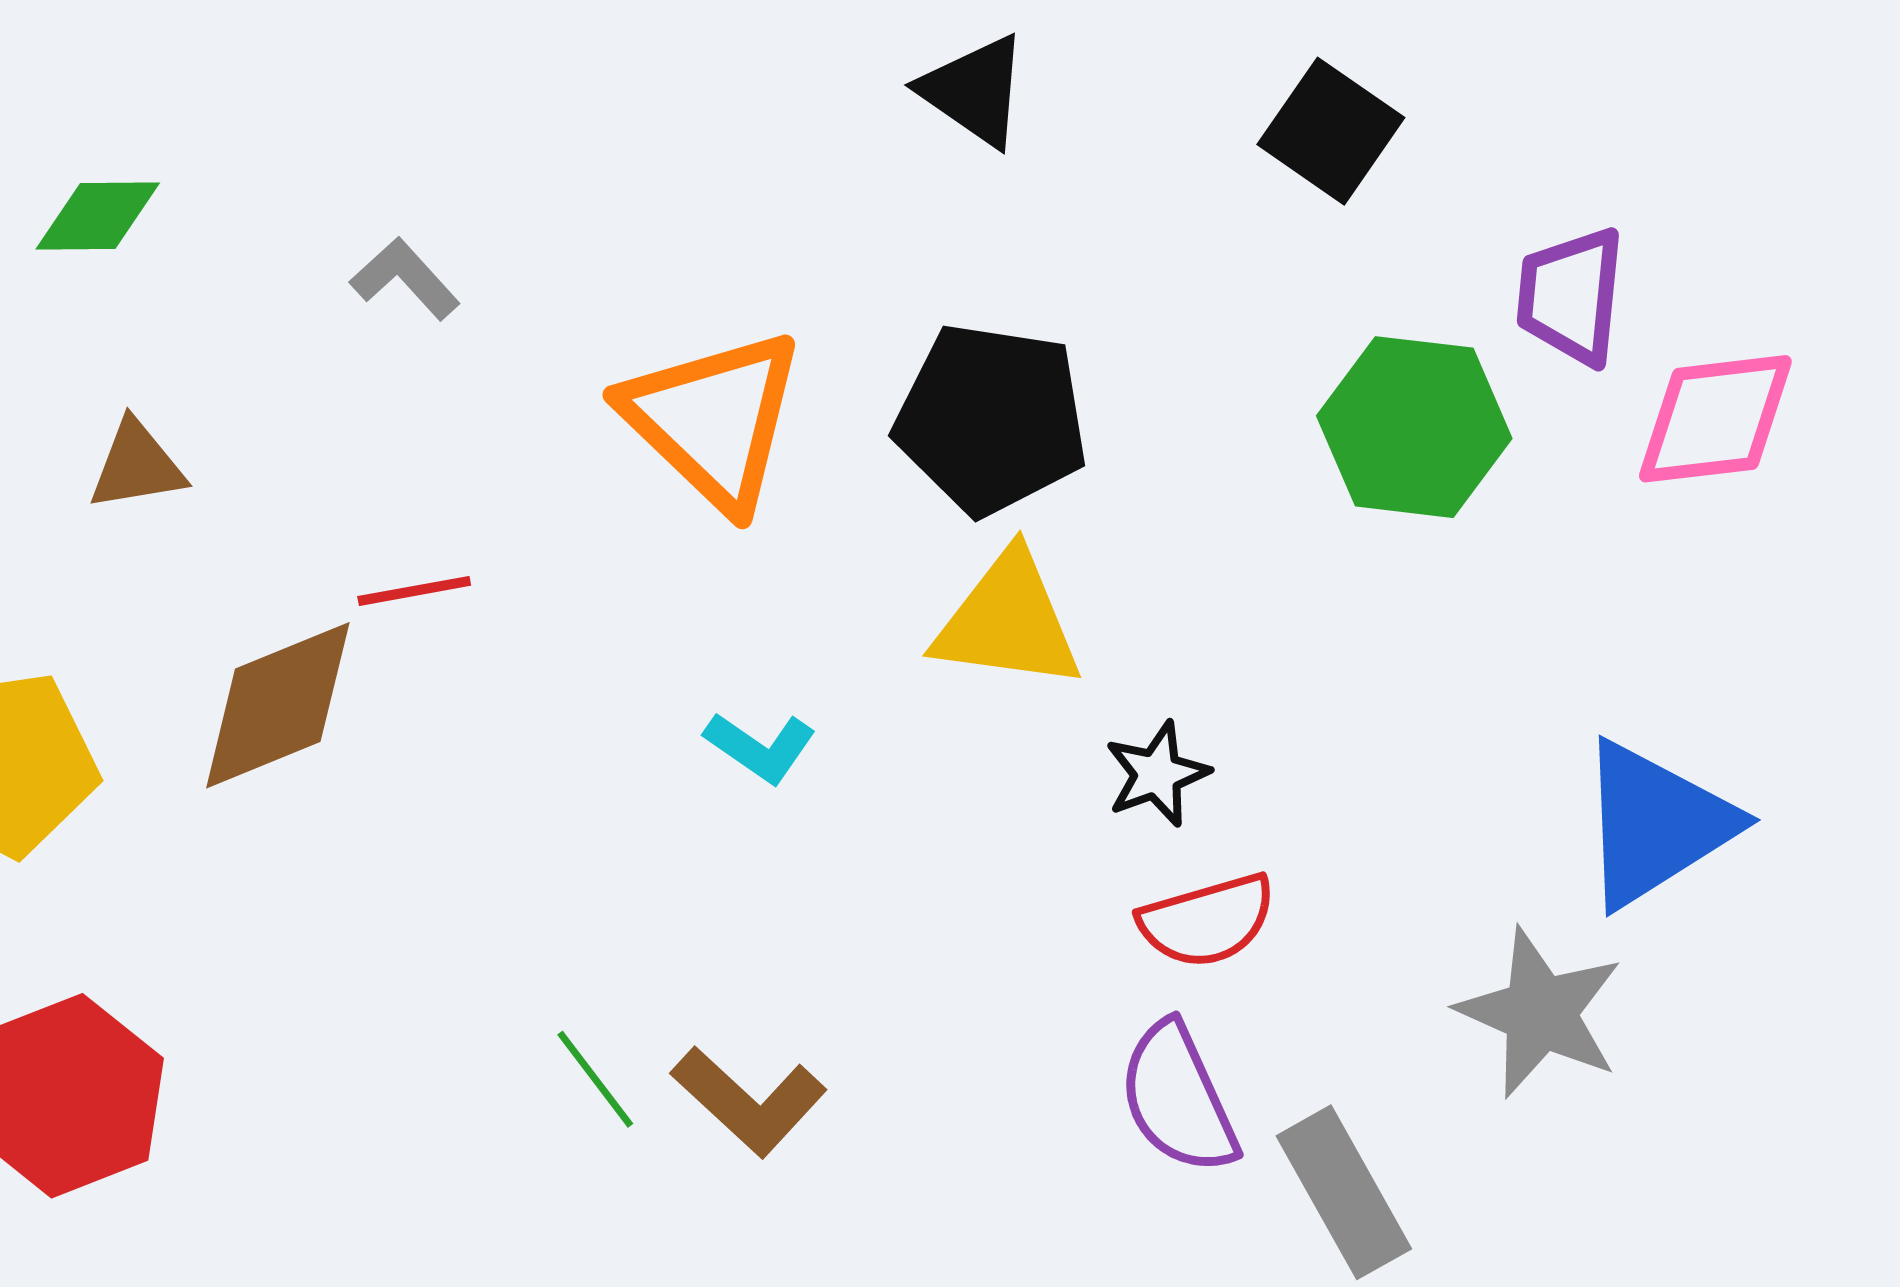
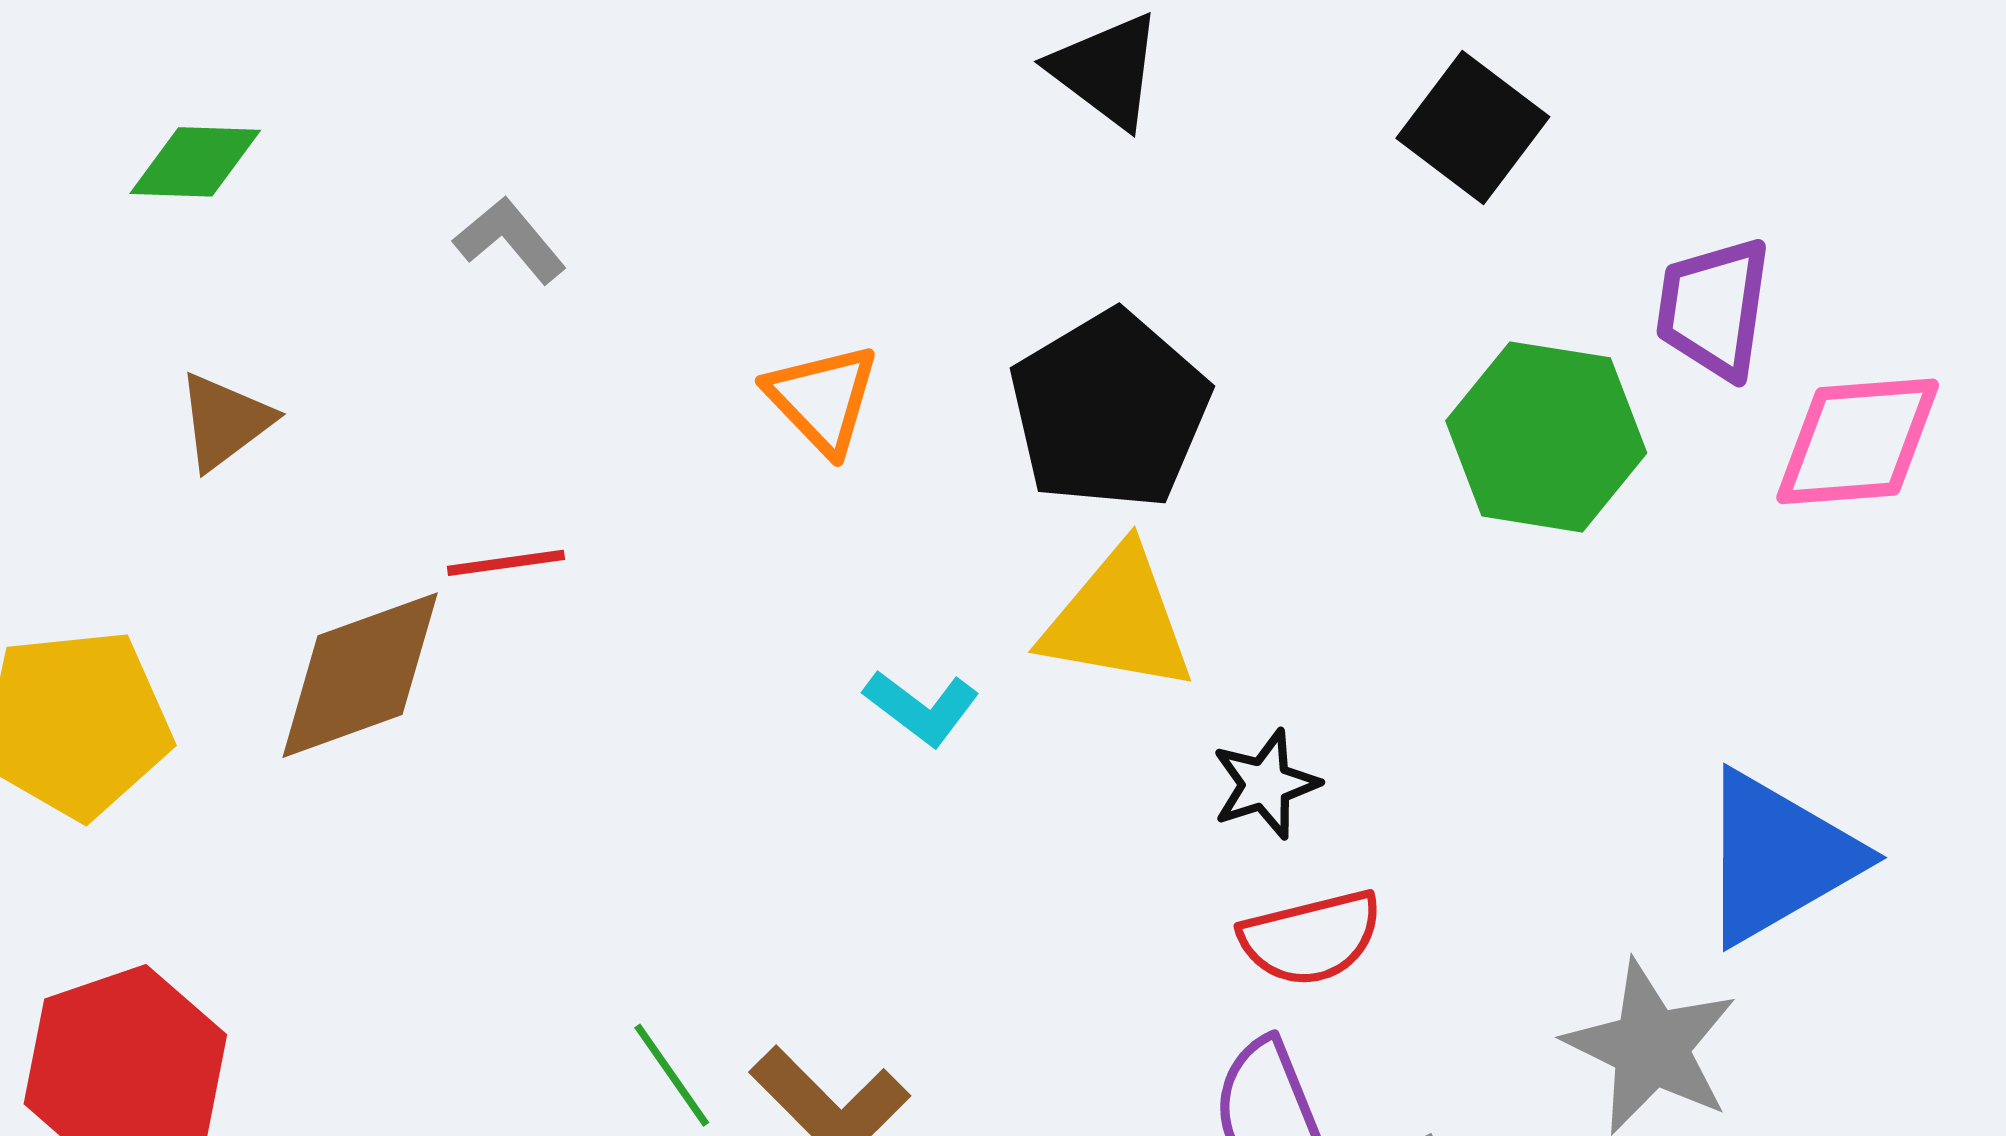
black pentagon: (991, 419) -> (1110, 410), turned 30
orange triangle: (713, 420) -> (822, 399), size x0.6
brown triangle: (137, 466) -> (225, 421), turned -30
cyan L-shape: (760, 747) -> (922, 708), moved

